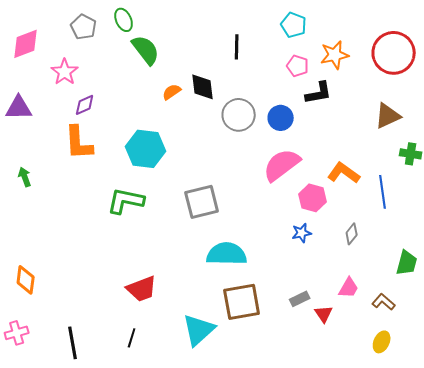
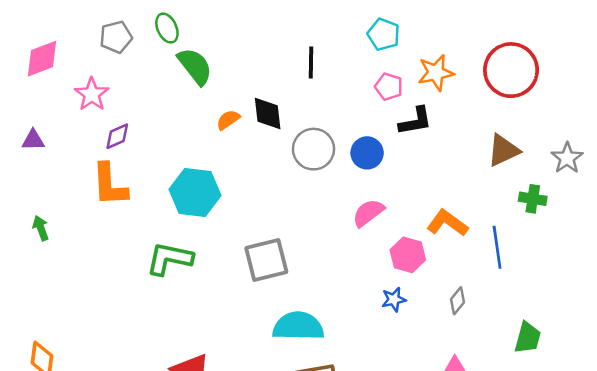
gray pentagon: (84, 27) -> (116, 37), turned 30
purple triangle: (19, 108) -> (33, 140), size x0.7
pink semicircle: (282, 165) -> (368, 213), size x0.7

